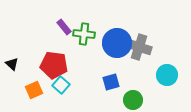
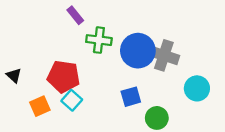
purple rectangle: (64, 27) -> (75, 15), moved

